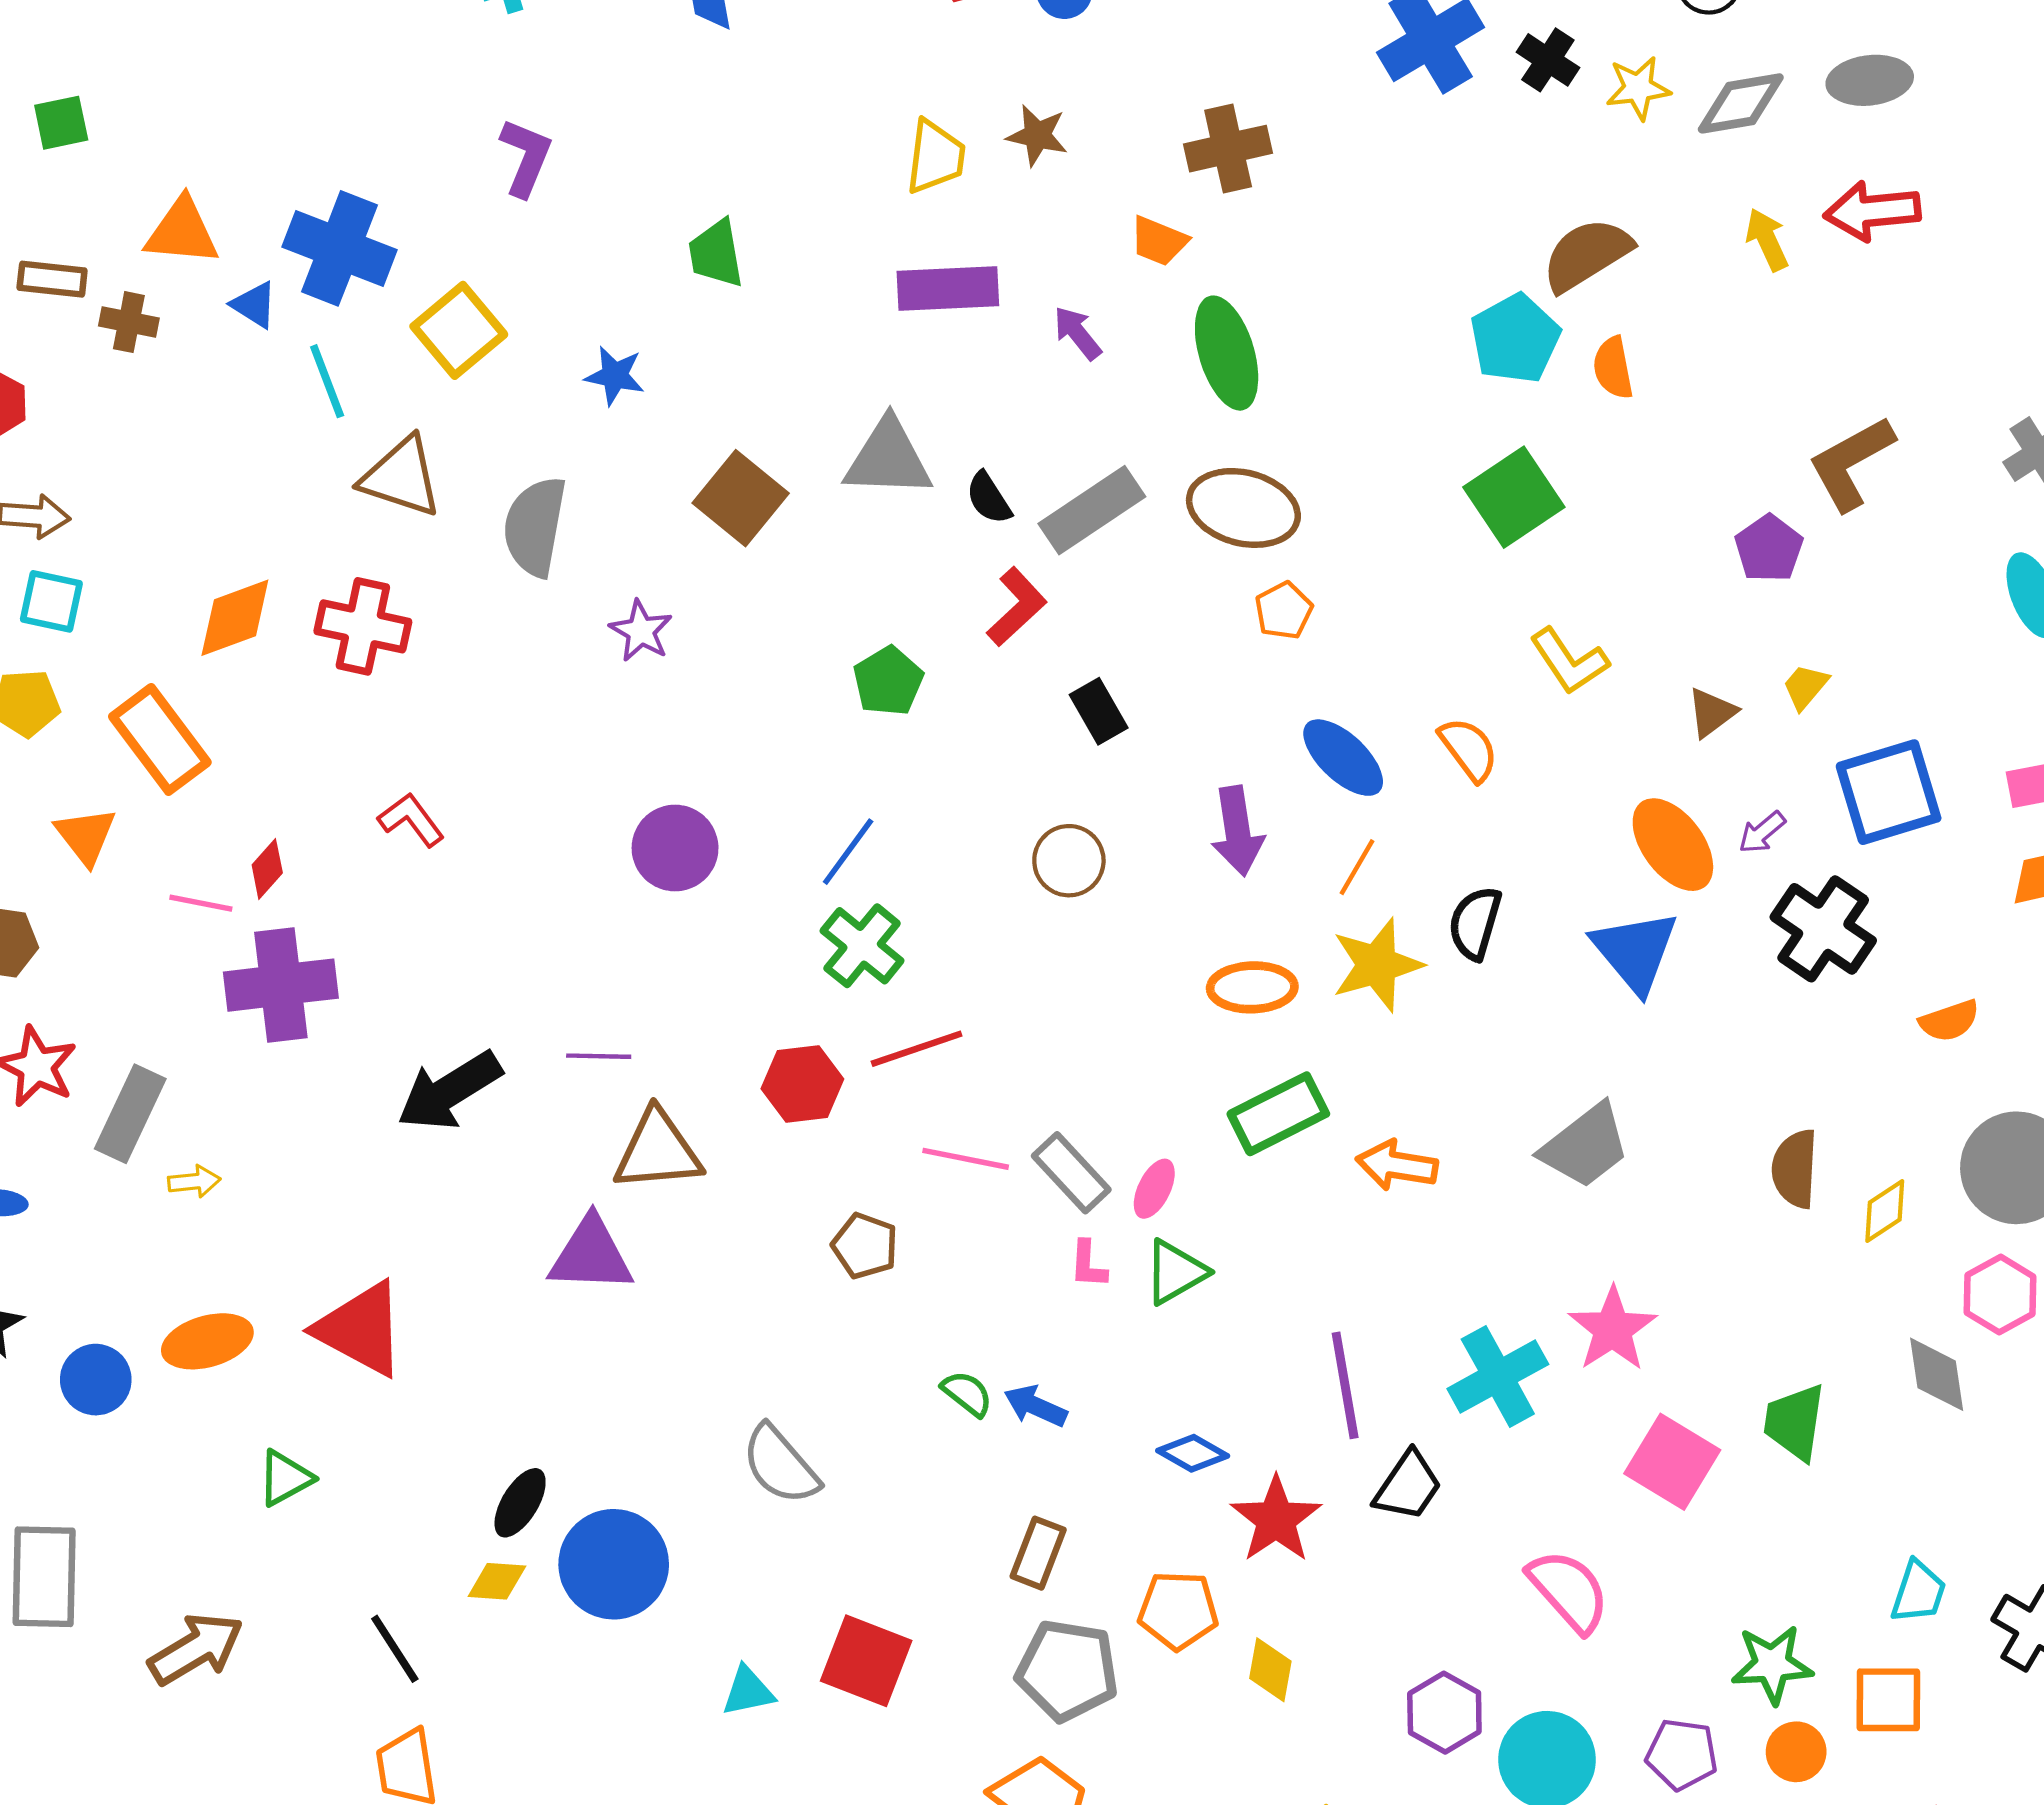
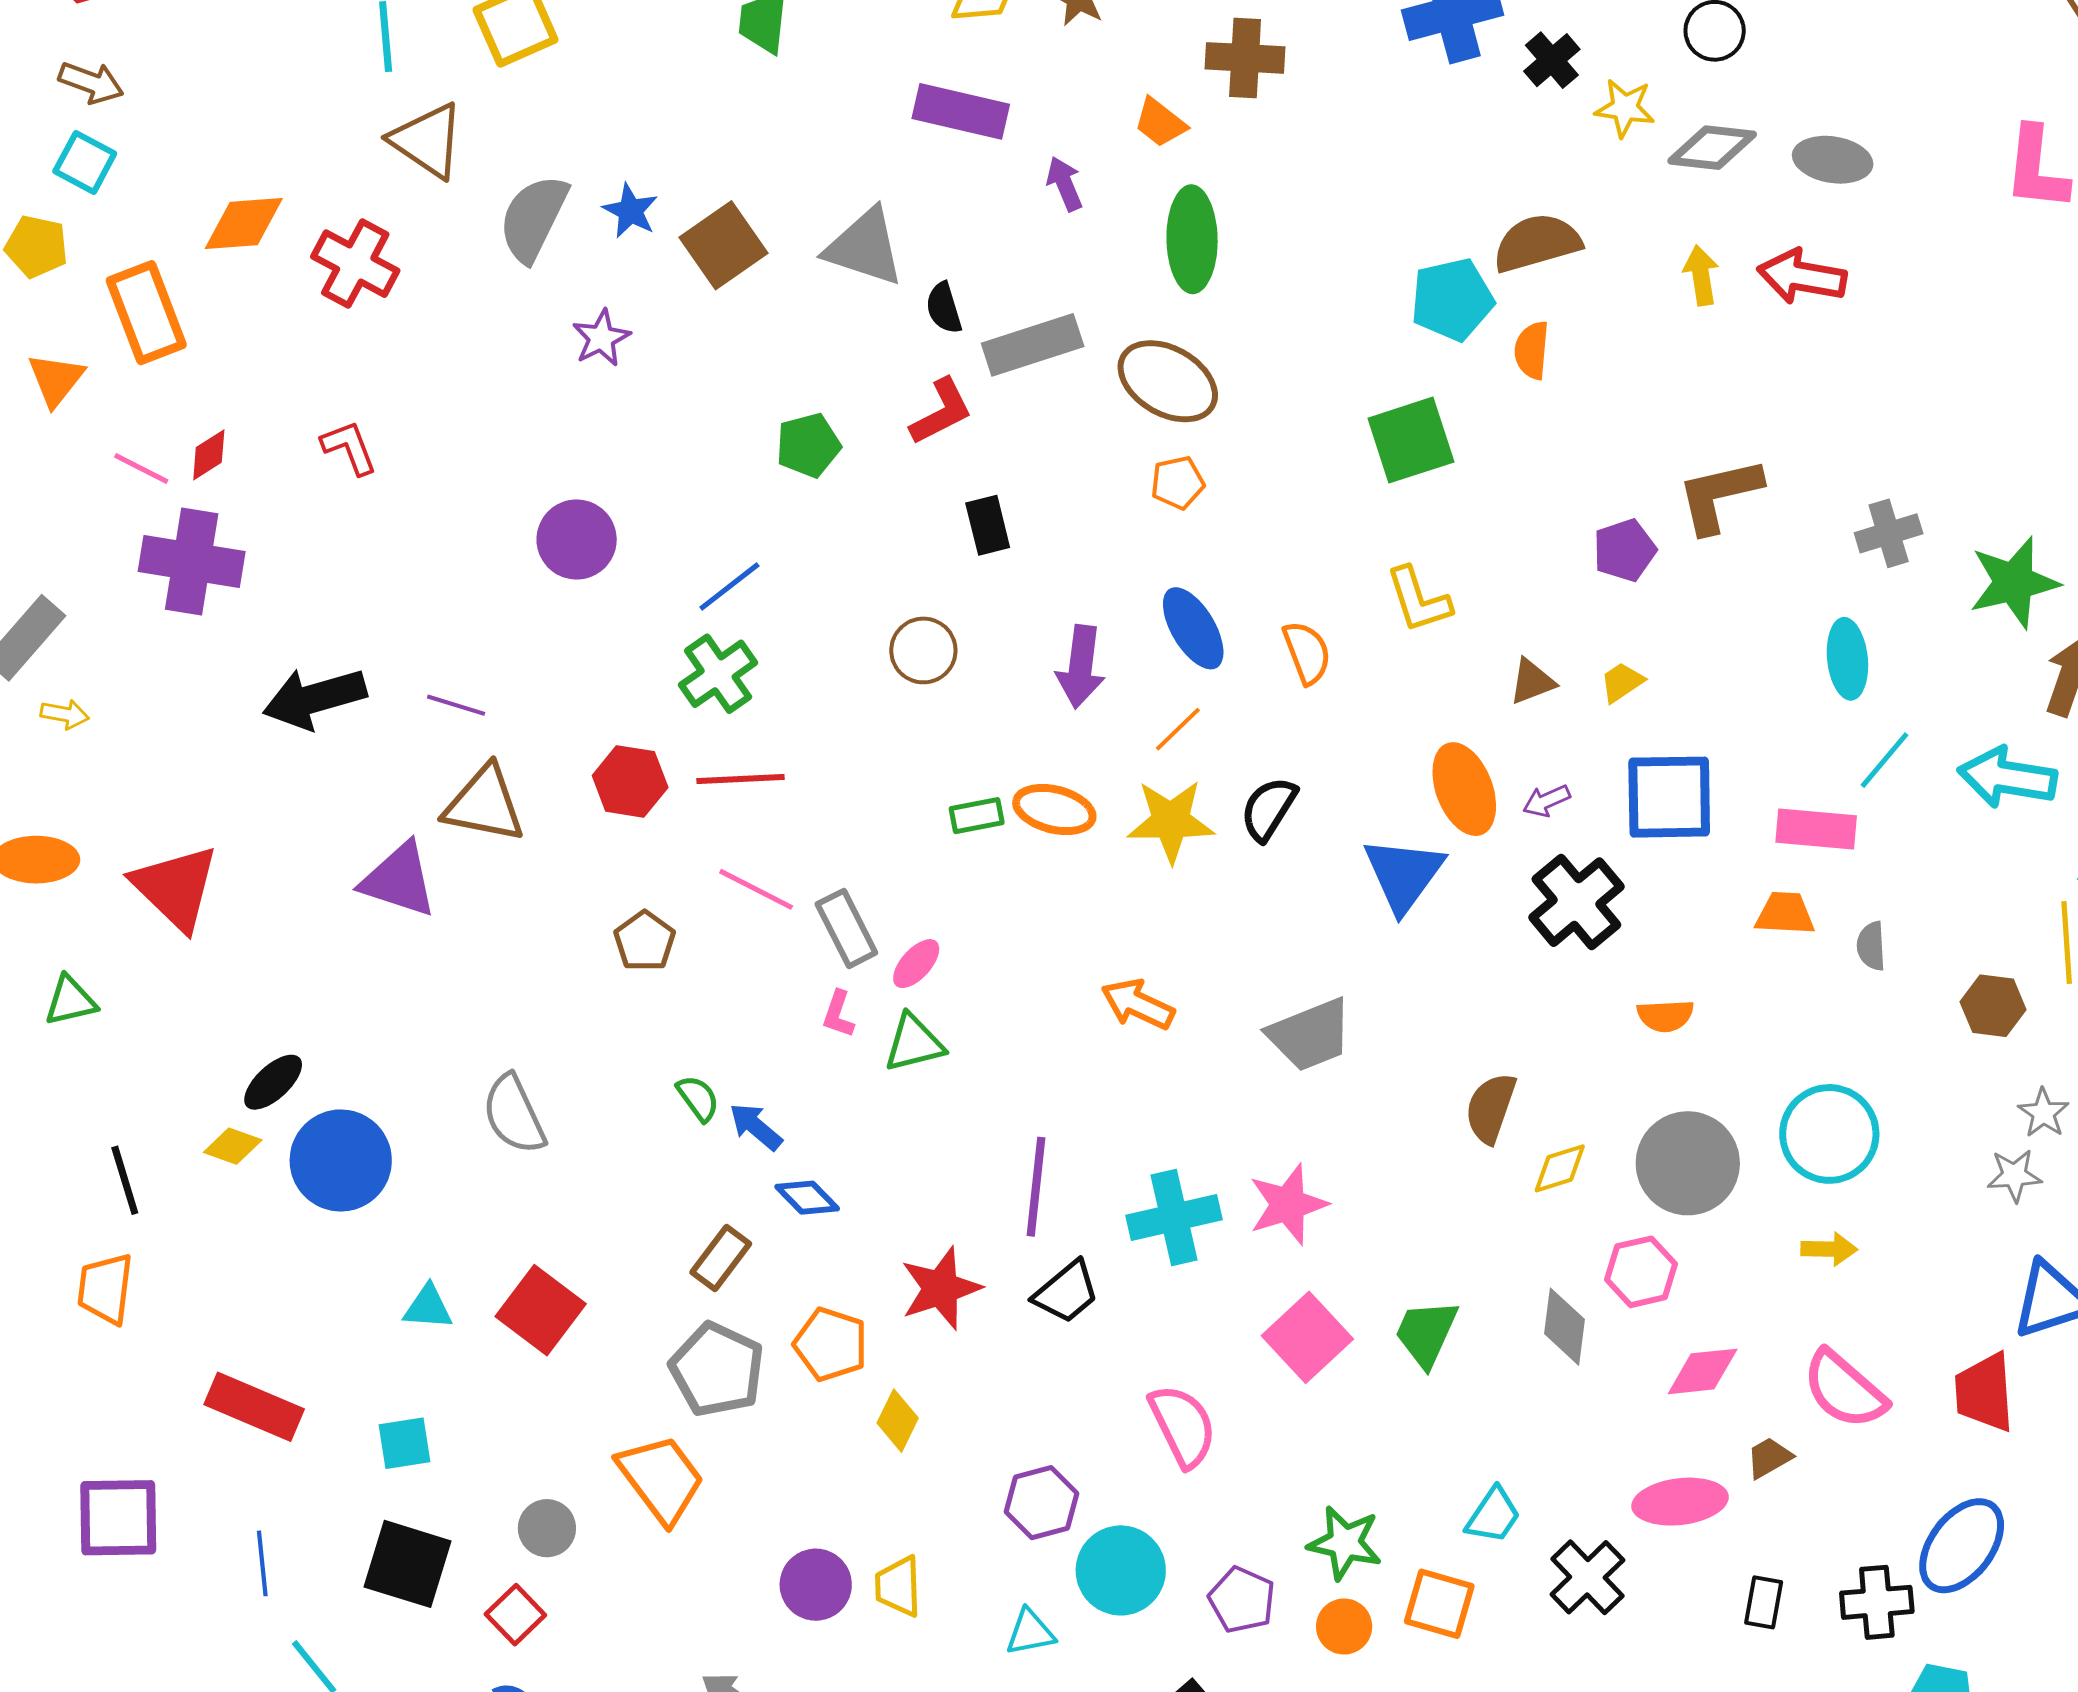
blue star: (615, 376) -> (630, 211), moved
green rectangle: (1278, 1114) -> (977, 816), moved, size x0.6
blue diamond: (1193, 1453) -> (807, 1198), moved

